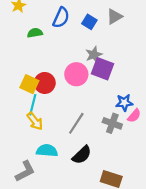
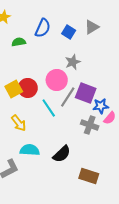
purple square: (102, 69) -> (86, 93), moved
yellow square: (29, 84) -> (14, 89), turned 36
cyan line: (33, 105) -> (49, 108), moved, turned -48
gray line: (76, 123) -> (68, 97), moved

